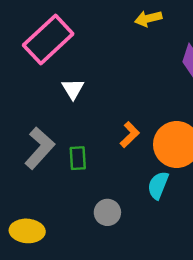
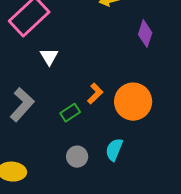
green rectangle: (78, 158) -> (70, 113), moved, turned 60
cyan semicircle: (158, 185) -> (114, 150), moved

